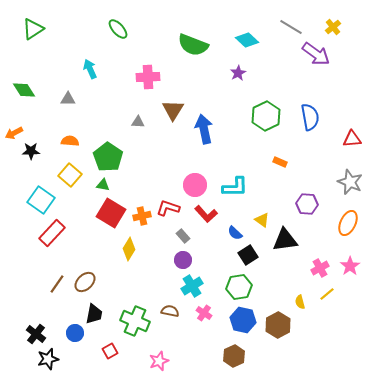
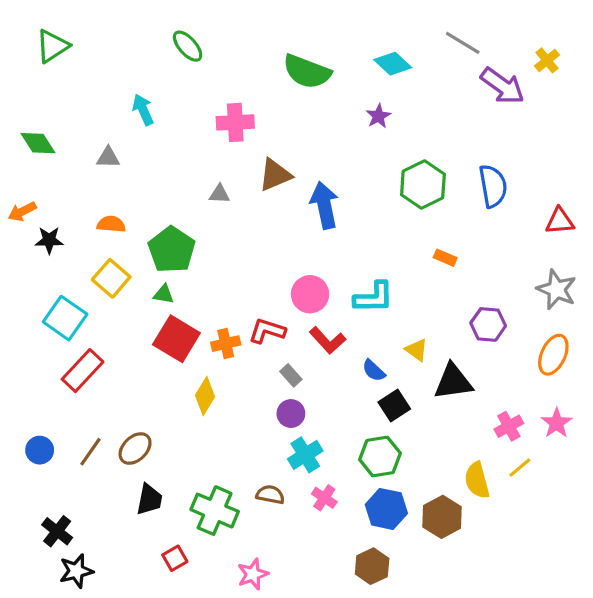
yellow cross: (333, 27) -> (547, 60), moved
brown triangle: (173, 110) -> (275, 175), turned 35
yellow semicircle: (300, 302) -> (477, 480), size x1.6
blue circle: (75, 333) -> (40, 450), moved

